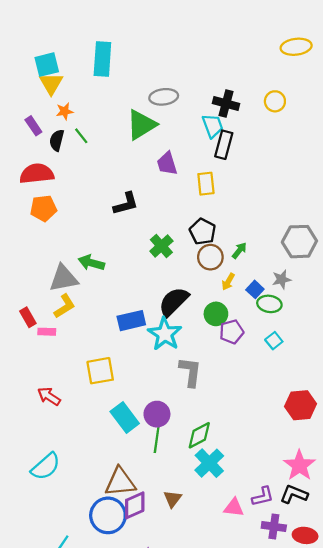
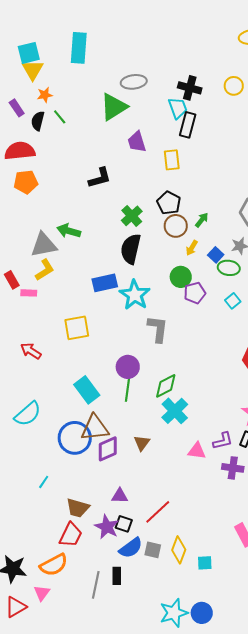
black semicircle: (174, 302) -> (131, 249), moved, turned -32
cyan rectangle: (125, 417) -> (87, 390), moved
blue circle: (108, 515) -> (75, 438), moved

